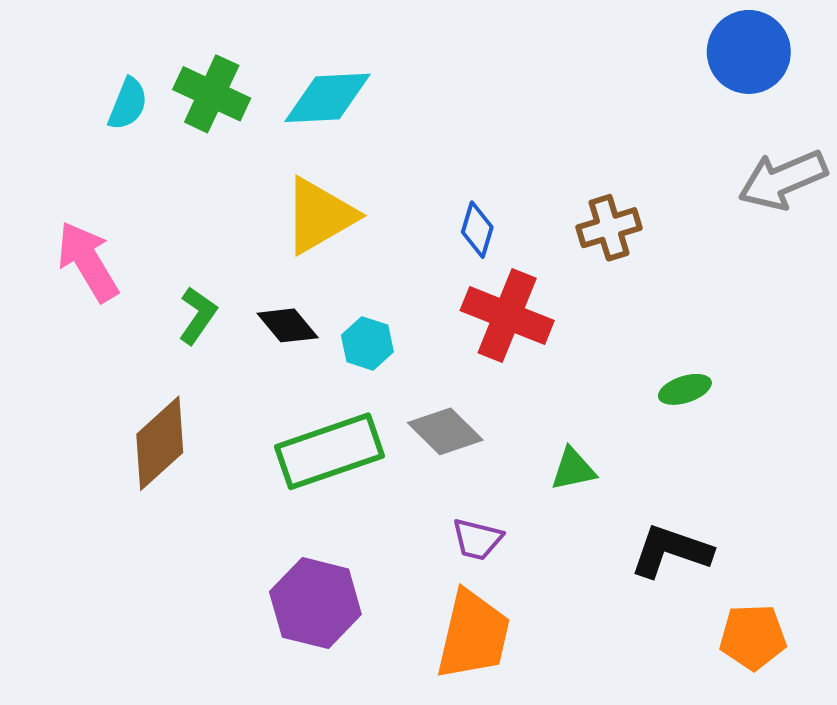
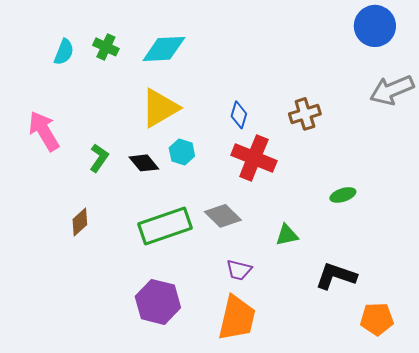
green cross: (212, 94) -> (106, 47), size x0.7
cyan hexagon: (367, 343) -> (182, 152), moved
brown diamond: (160, 443) -> (80, 222), size x0.6

